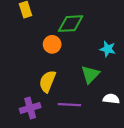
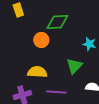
yellow semicircle: (47, 81) -> (37, 72), turned 72

